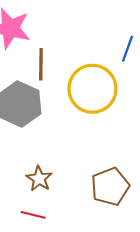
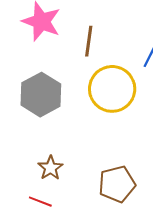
brown line: (41, 64) -> (89, 41), moved

